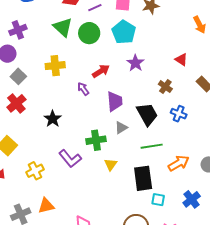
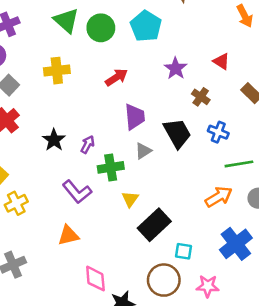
purple star: (135, 63) -> (176, 68), moved
purple arrow: (83, 89) -> (88, 145), moved, turned 64
green line: (152, 146) -> (239, 164), moved
yellow cross: (35, 171) -> (16, 203), moved
black rectangle: (143, 178) -> (154, 225), moved, turned 55
blue cross: (192, 199) -> (236, 244), size x1.4
cyan square: (158, 200) -> (184, 251), moved
orange triangle: (46, 206) -> (68, 235), moved

